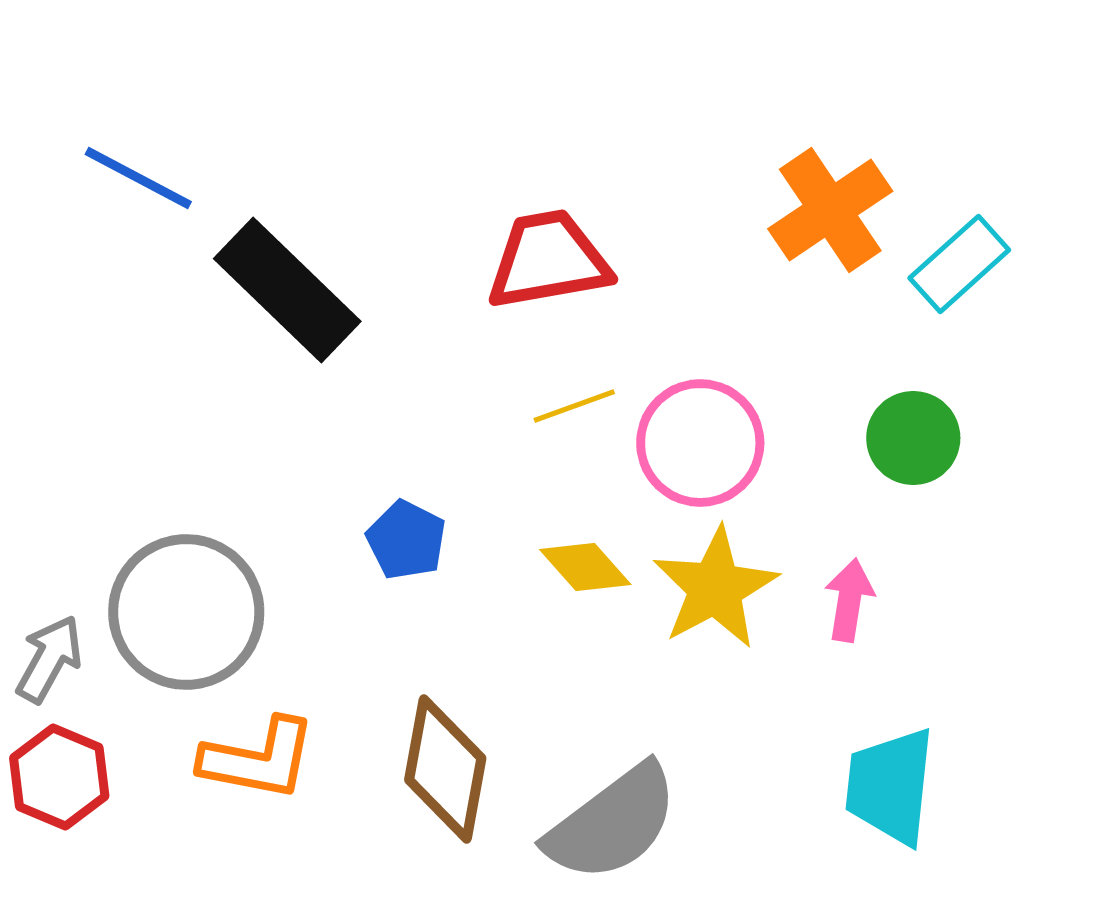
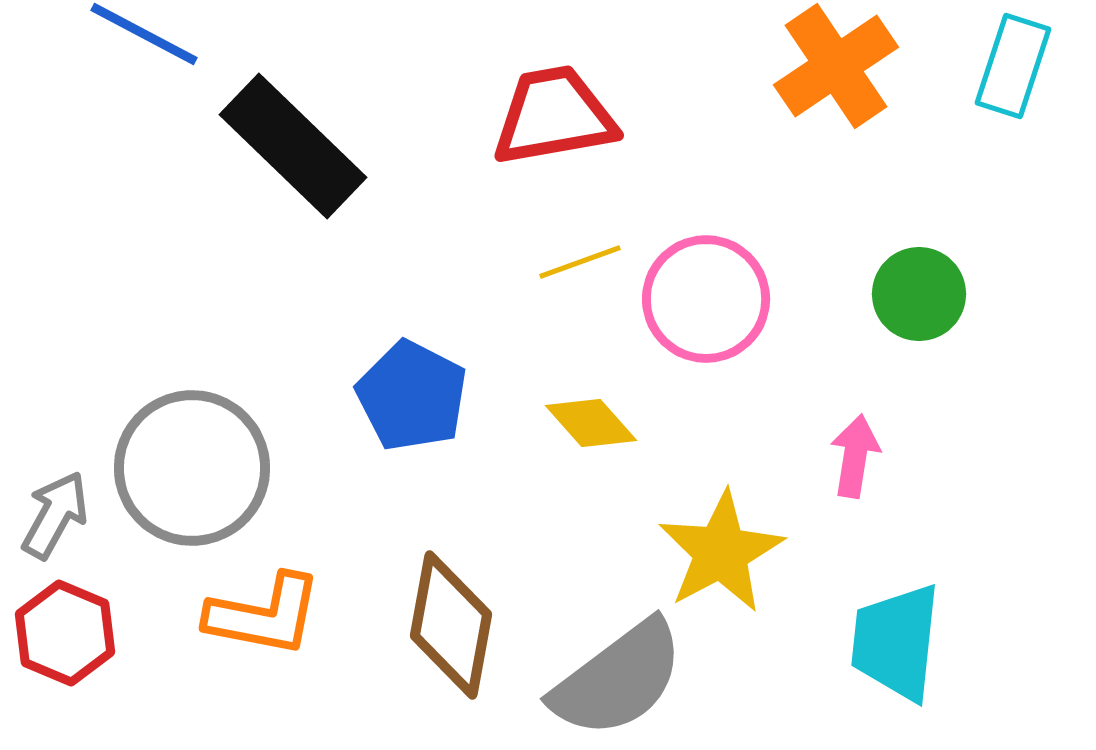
cyan rectangle: (959, 264) -> (1013, 66), moved, turned -30
blue pentagon: (406, 540) -> (412, 396), size x1.4
yellow star: (715, 588) -> (721, 552), moved

